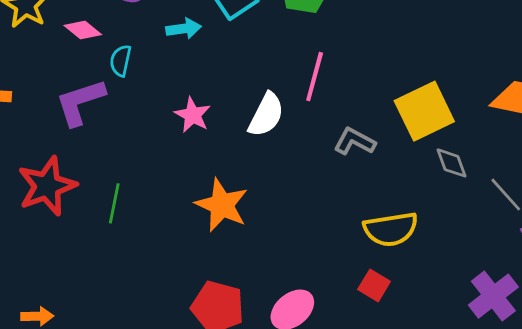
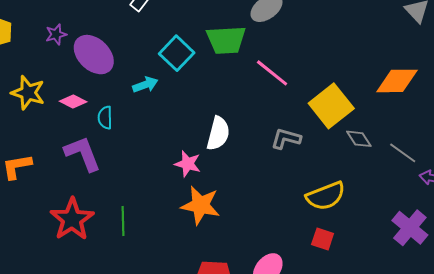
pink line: (315, 77) -> (272, 73), moved, turned -54
purple L-shape: (80, 102) -> (83, 154), turned 99
pink star: (193, 115) -> (188, 164), moved

